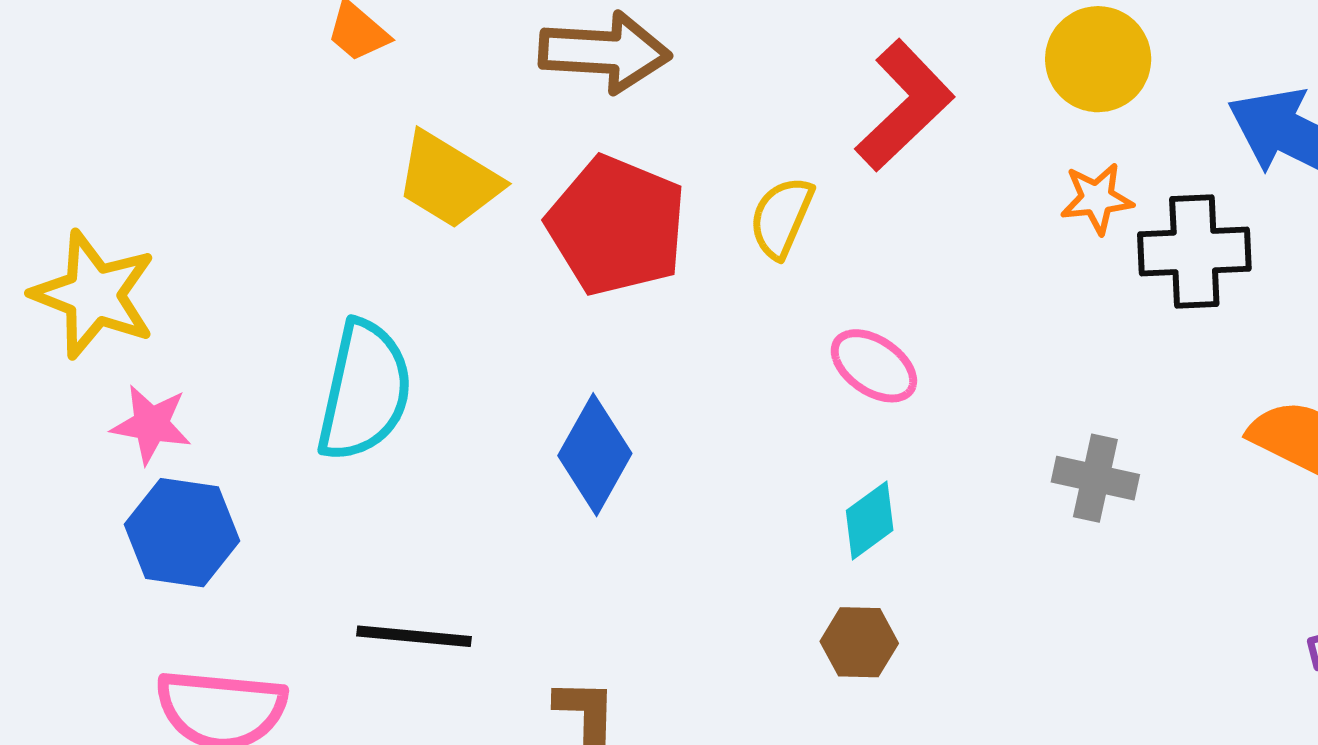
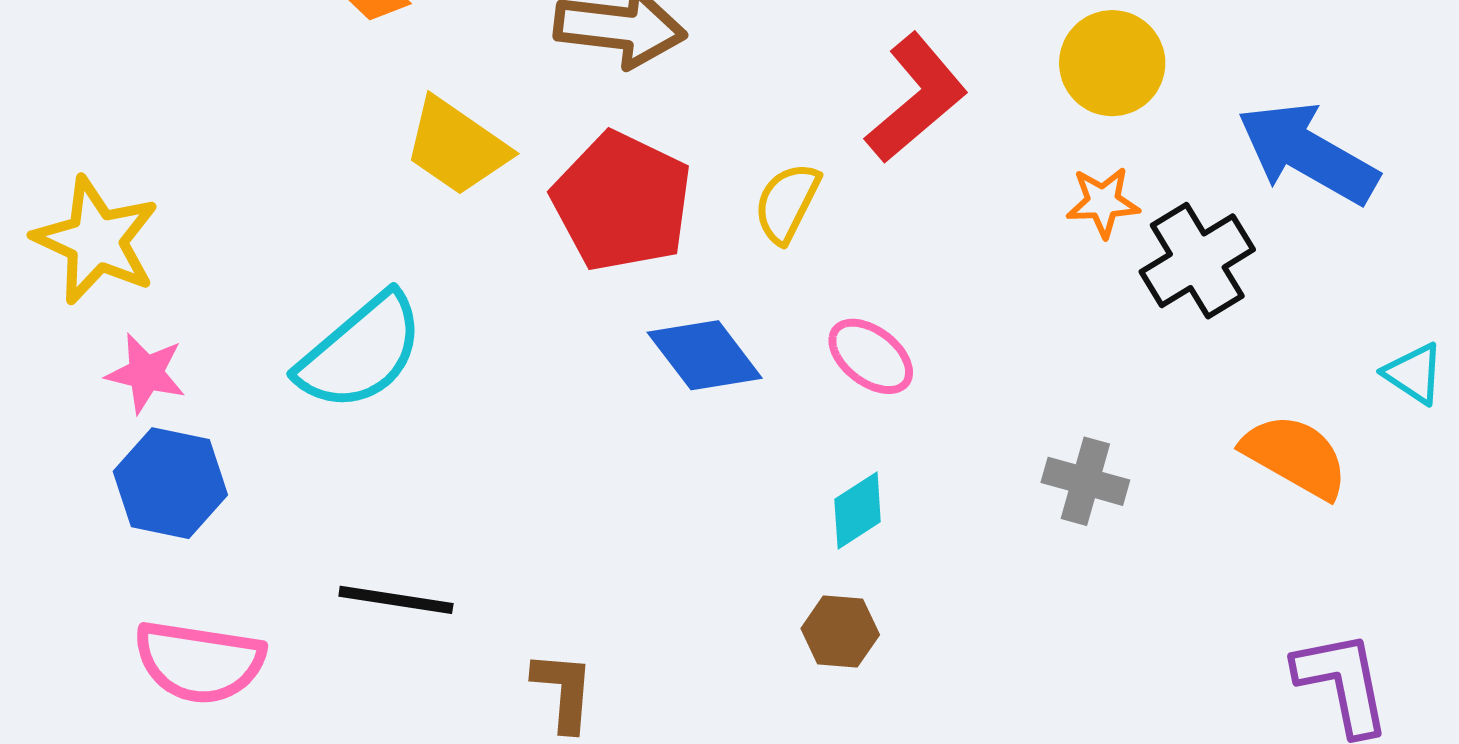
black cross: (1194, 252) -> (1197, 261), turned -32
cyan semicircle: (364, 391) -> (361, 352), turned 34
blue diamond: (595, 455) -> (705, 355), moved, turned -70

